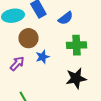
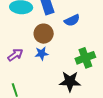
brown circle: (28, 38) -> (44, 34), moved
green cross: (76, 45) -> (85, 58), moved, turned -30

